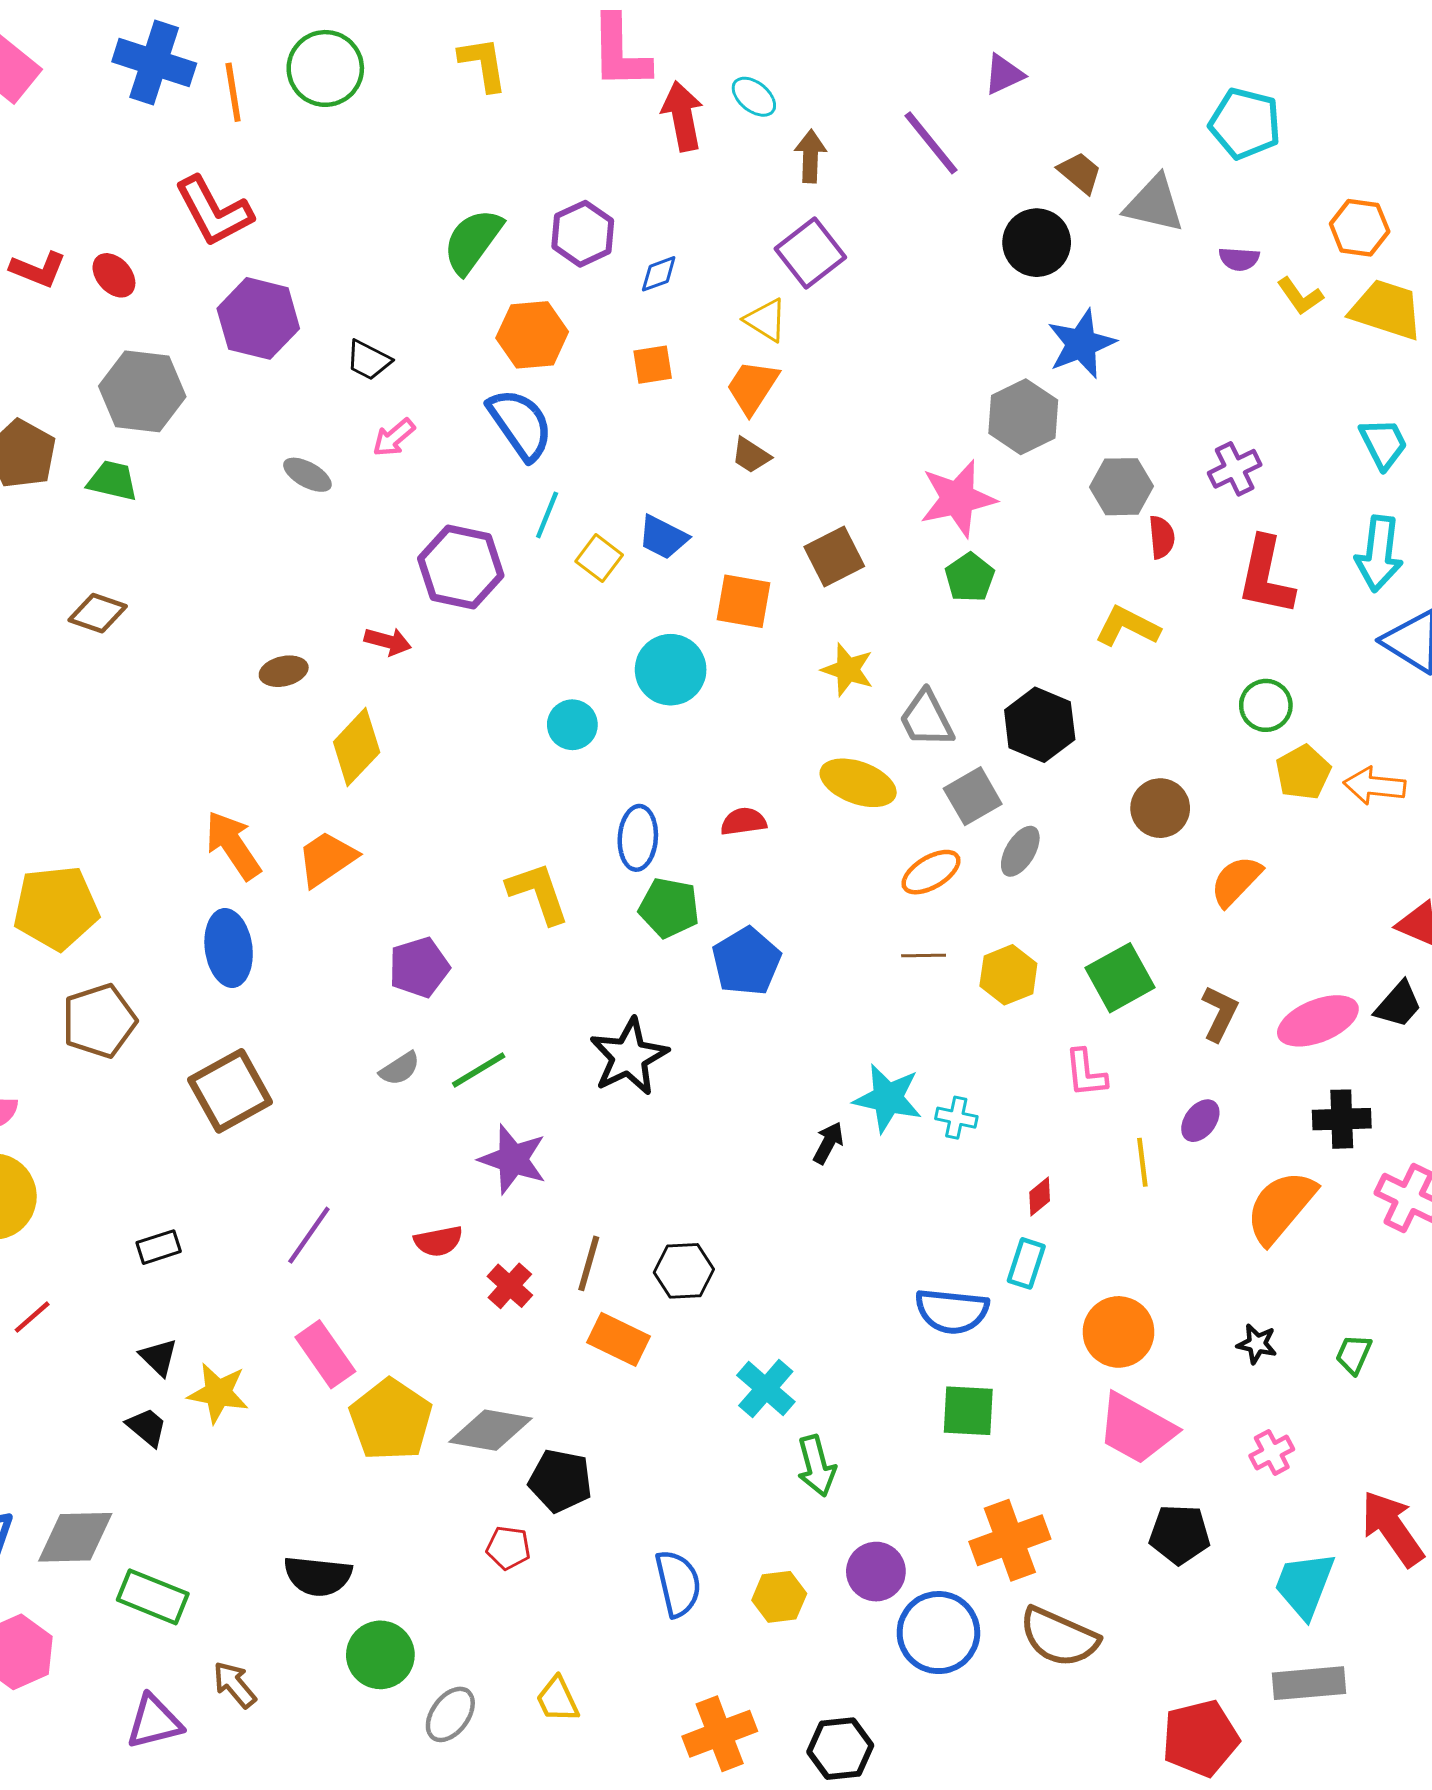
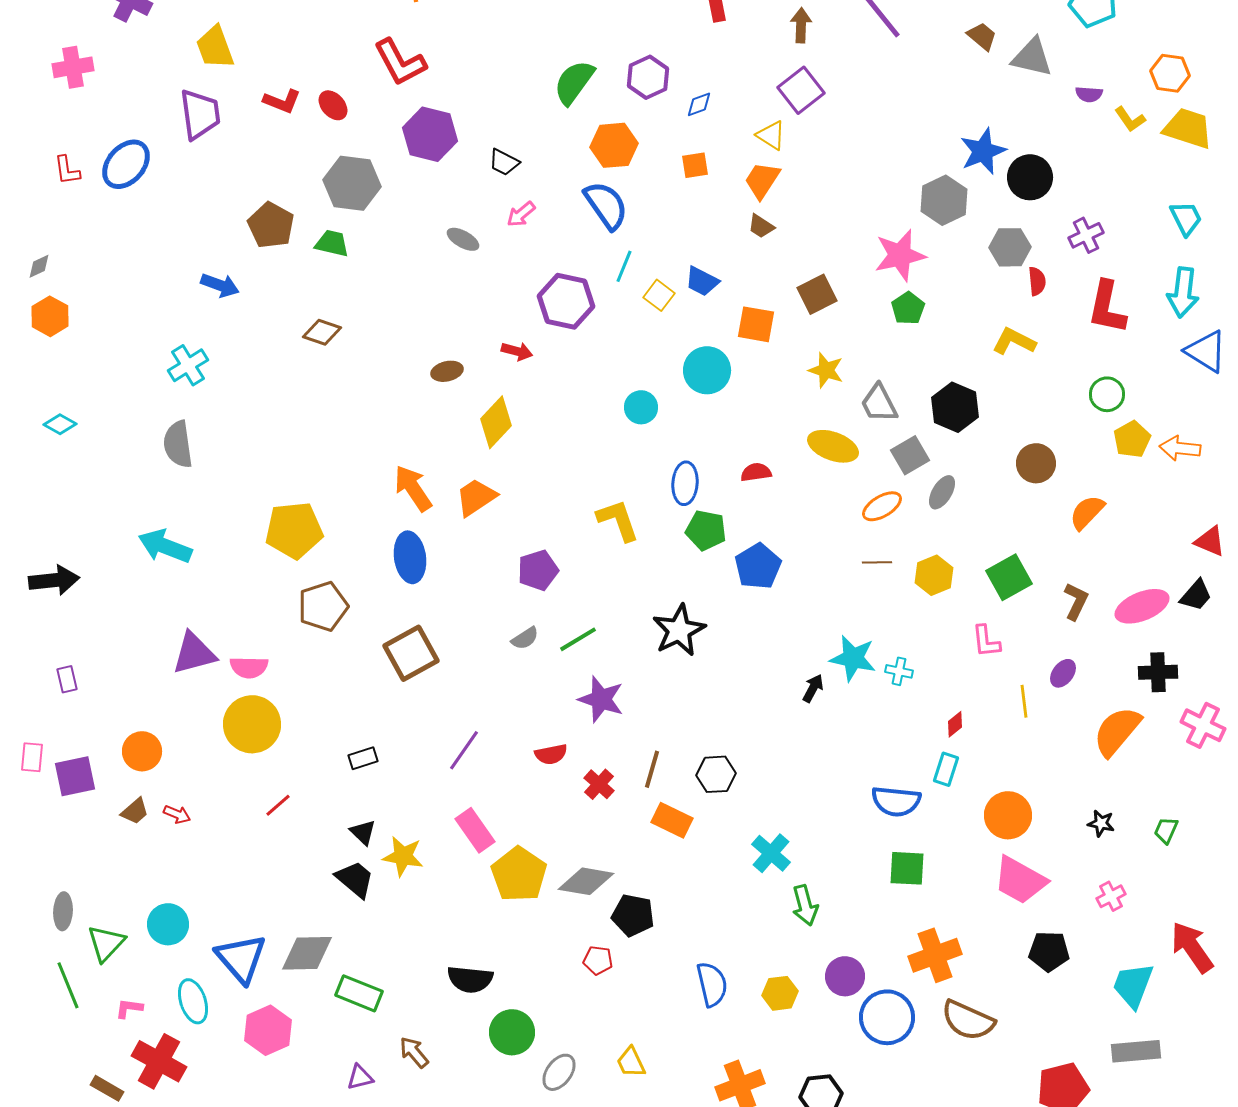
black circle: (1037, 243) -> (1030, 177), moved
black trapezoid: (147, 1427) -> (355, 879), size x1.4
purple triangle: (154, 1722) -> (360, 1077), size x0.7

